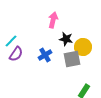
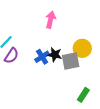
black star: (66, 39) -> (55, 55), moved

